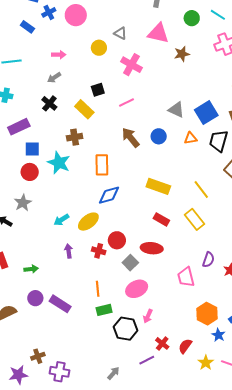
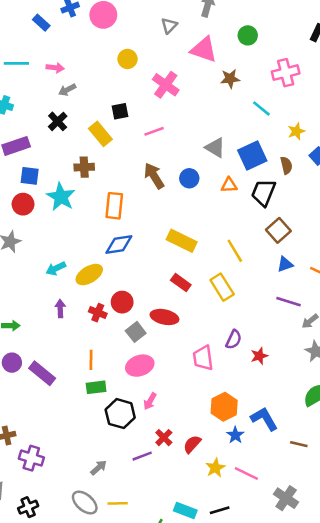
cyan line: (218, 15) -> (261, 109), moved
gray triangle: (120, 33) -> (169, 26), moved, turned 40
pink arrow: (59, 55) -> (55, 68), moved

